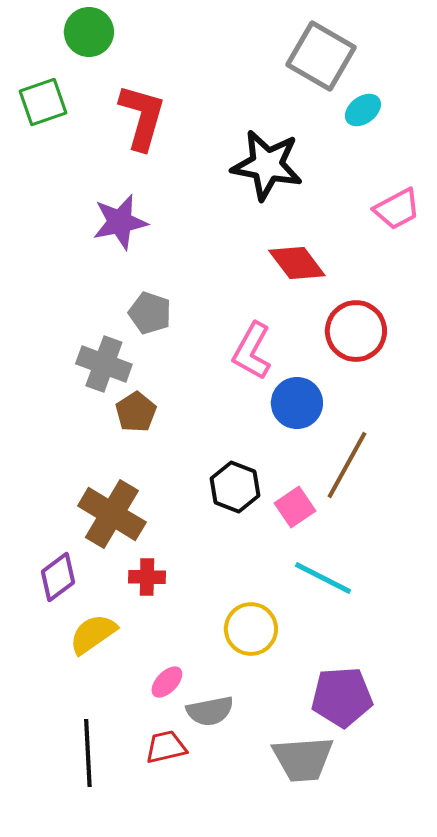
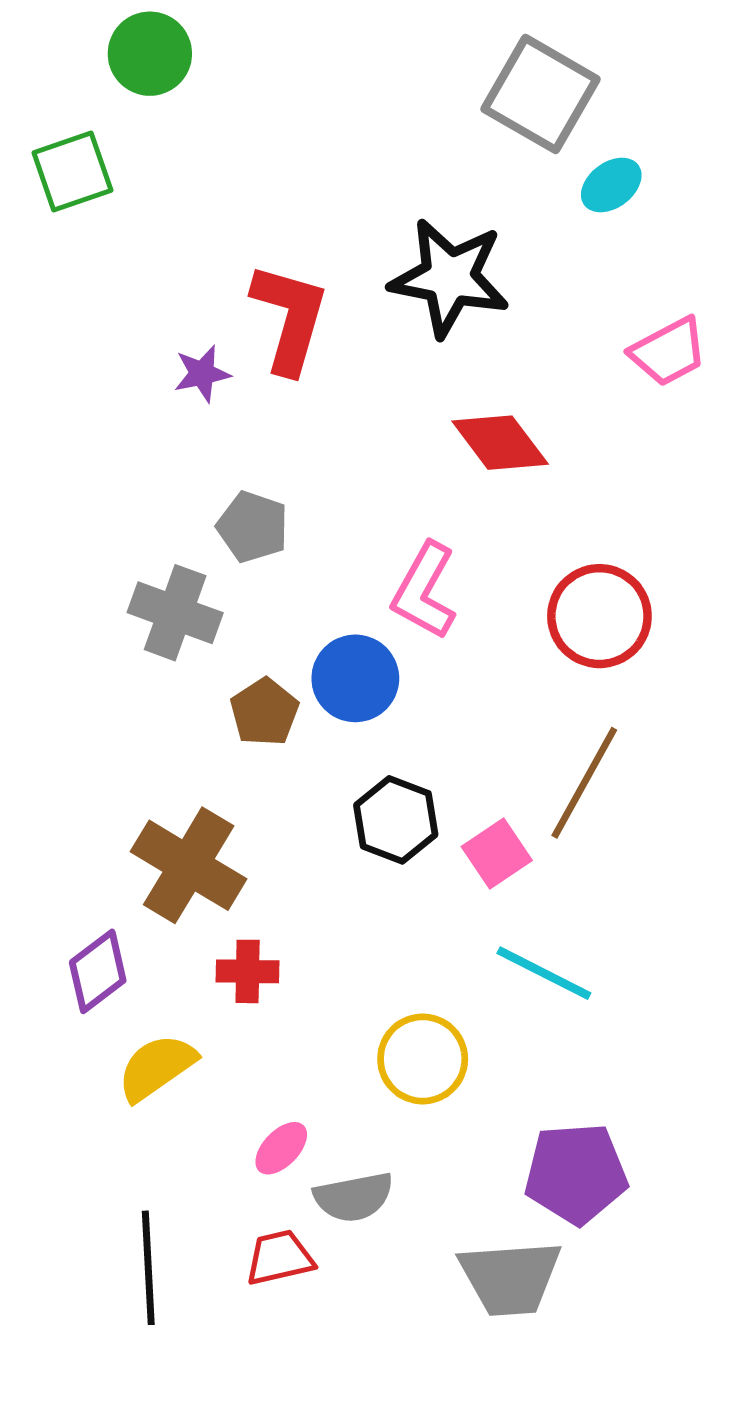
red L-shape: (142, 117) -> (290, 318), moved
purple star: (120, 222) -> (202, 374), size x0.6
red circle: (356, 331) -> (599, 616), moved
blue circle: (297, 403) -> (355, 678), moved
brown pentagon: (136, 412) -> (264, 712), moved

